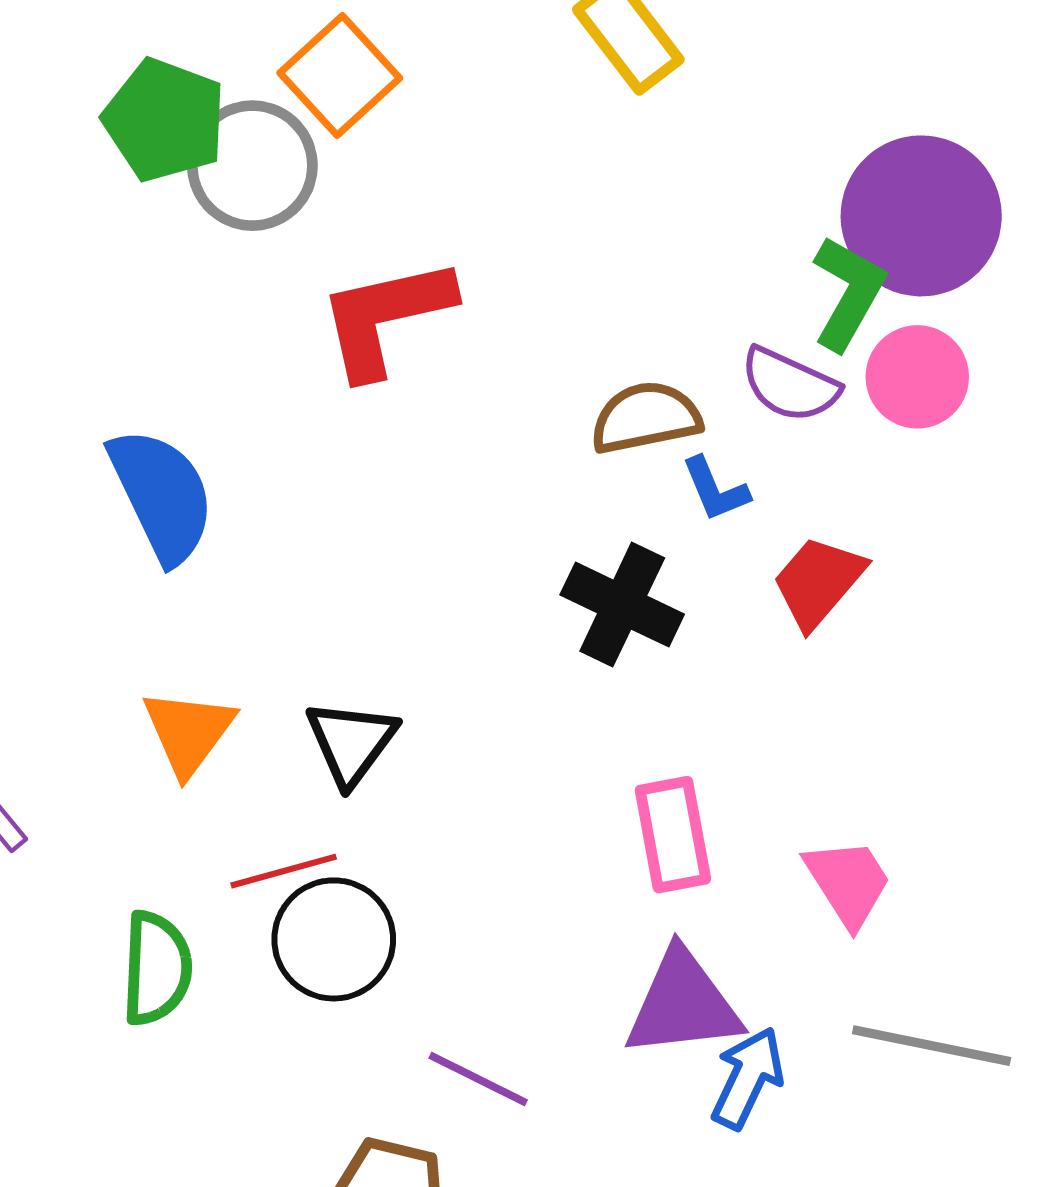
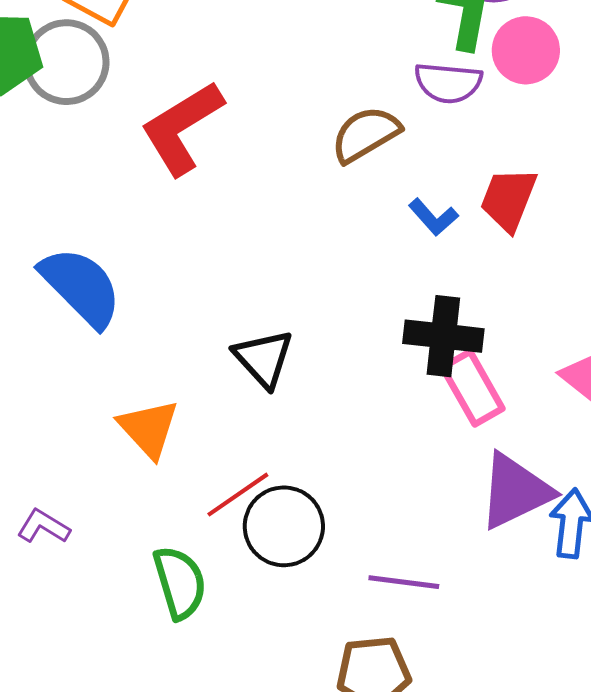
blue L-shape: (715, 489) -> (433, 217), moved
black cross: (622, 605) -> (443, 336), moved
black triangle: (351, 742) -> (264, 358), moved

